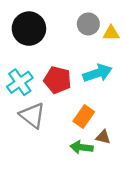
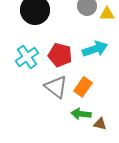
gray triangle: (32, 115) -> (56, 87), moved
brown triangle: (103, 137) -> (100, 124), moved

